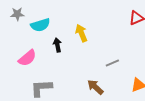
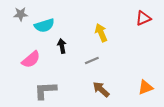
yellow arrow: (81, 33) -> (101, 33), moved
gray line: (112, 63) -> (92, 61), moved

